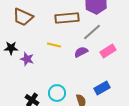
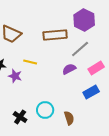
yellow line: (54, 45) -> (30, 62), moved
blue rectangle: (102, 88) -> (91, 92), moved

